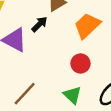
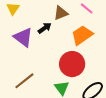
red circle: (80, 63) -> (72, 64), size x1.6

